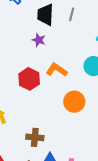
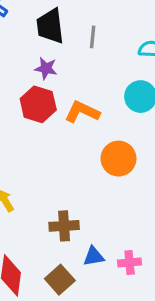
gray line: (72, 14) -> (93, 37), moved
red hexagon: (29, 79) -> (38, 104), moved

